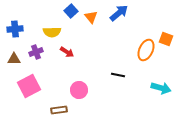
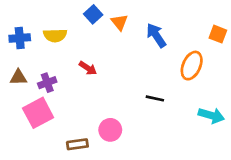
blue arrow: (119, 13) -> (156, 35), moved, turned -84
yellow semicircle: (52, 32) -> (55, 35), moved
orange square: (166, 39) -> (218, 34), moved
purple cross: (36, 52) -> (47, 83), moved
pink circle: (79, 90) -> (110, 130), moved

